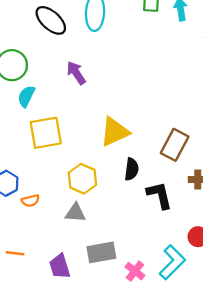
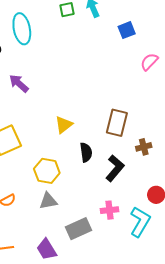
yellow triangle: (115, 132) -> (64, 125), size x0.7
black L-shape: (159, 195) -> (115, 168), turned 68
pink cross: (135, 271) -> (110, 210), moved, turned -30

